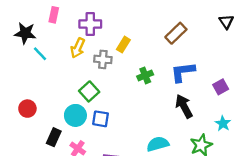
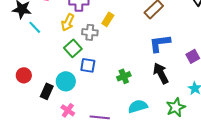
green cross: (145, 75) -> (124, 76), moved
green square: (89, 91) -> (73, 48), moved
blue square: (101, 119) -> (88, 65), moved
black rectangle: (54, 137) -> (47, 91), moved

